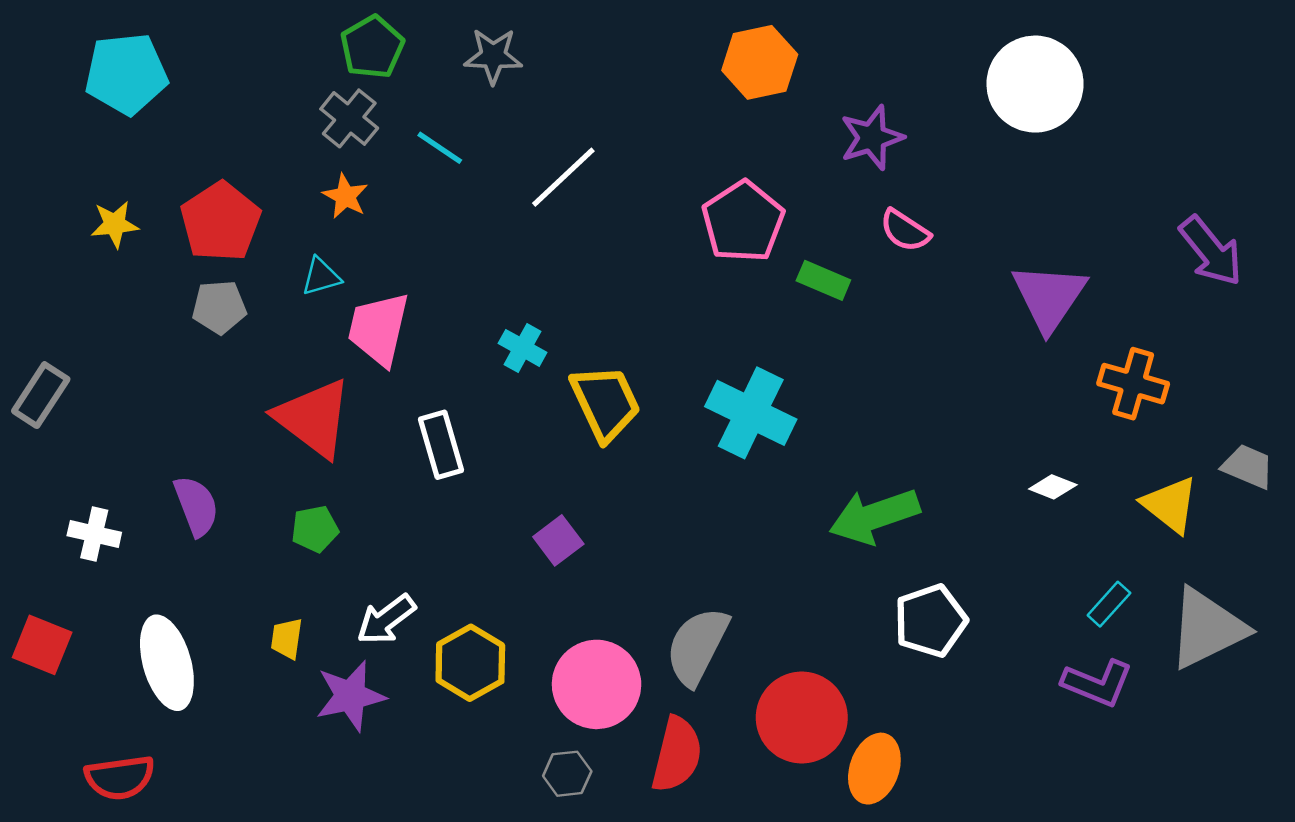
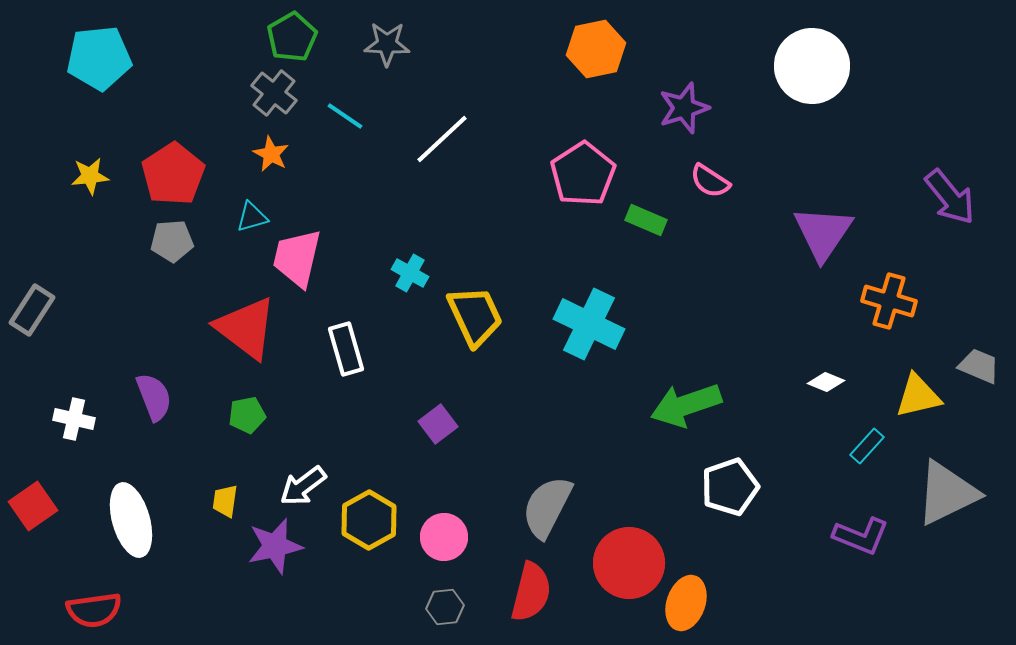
yellow triangle: (1170, 505) -> (918, 396), turned -51
cyan rectangle: (1109, 604) -> (867, 446), moved
red square: (42, 645) -> (33, 506), turned 33
pink circle: (597, 684) -> (444, 537), moved, size x0.7

